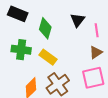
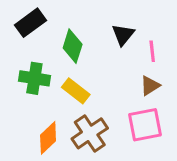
black rectangle: (18, 14) -> (30, 23), turned -60

